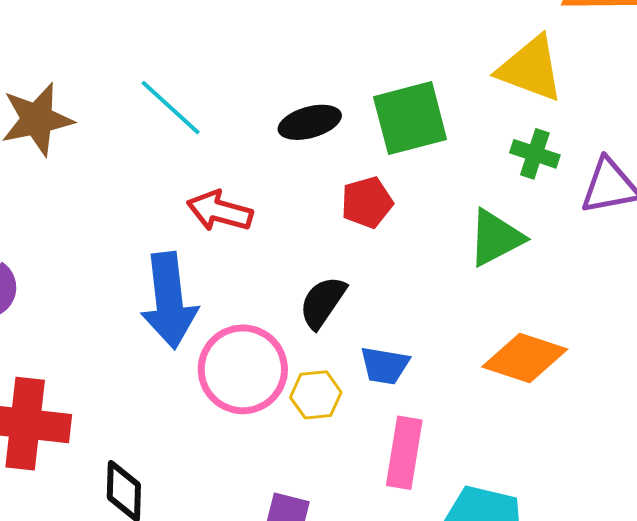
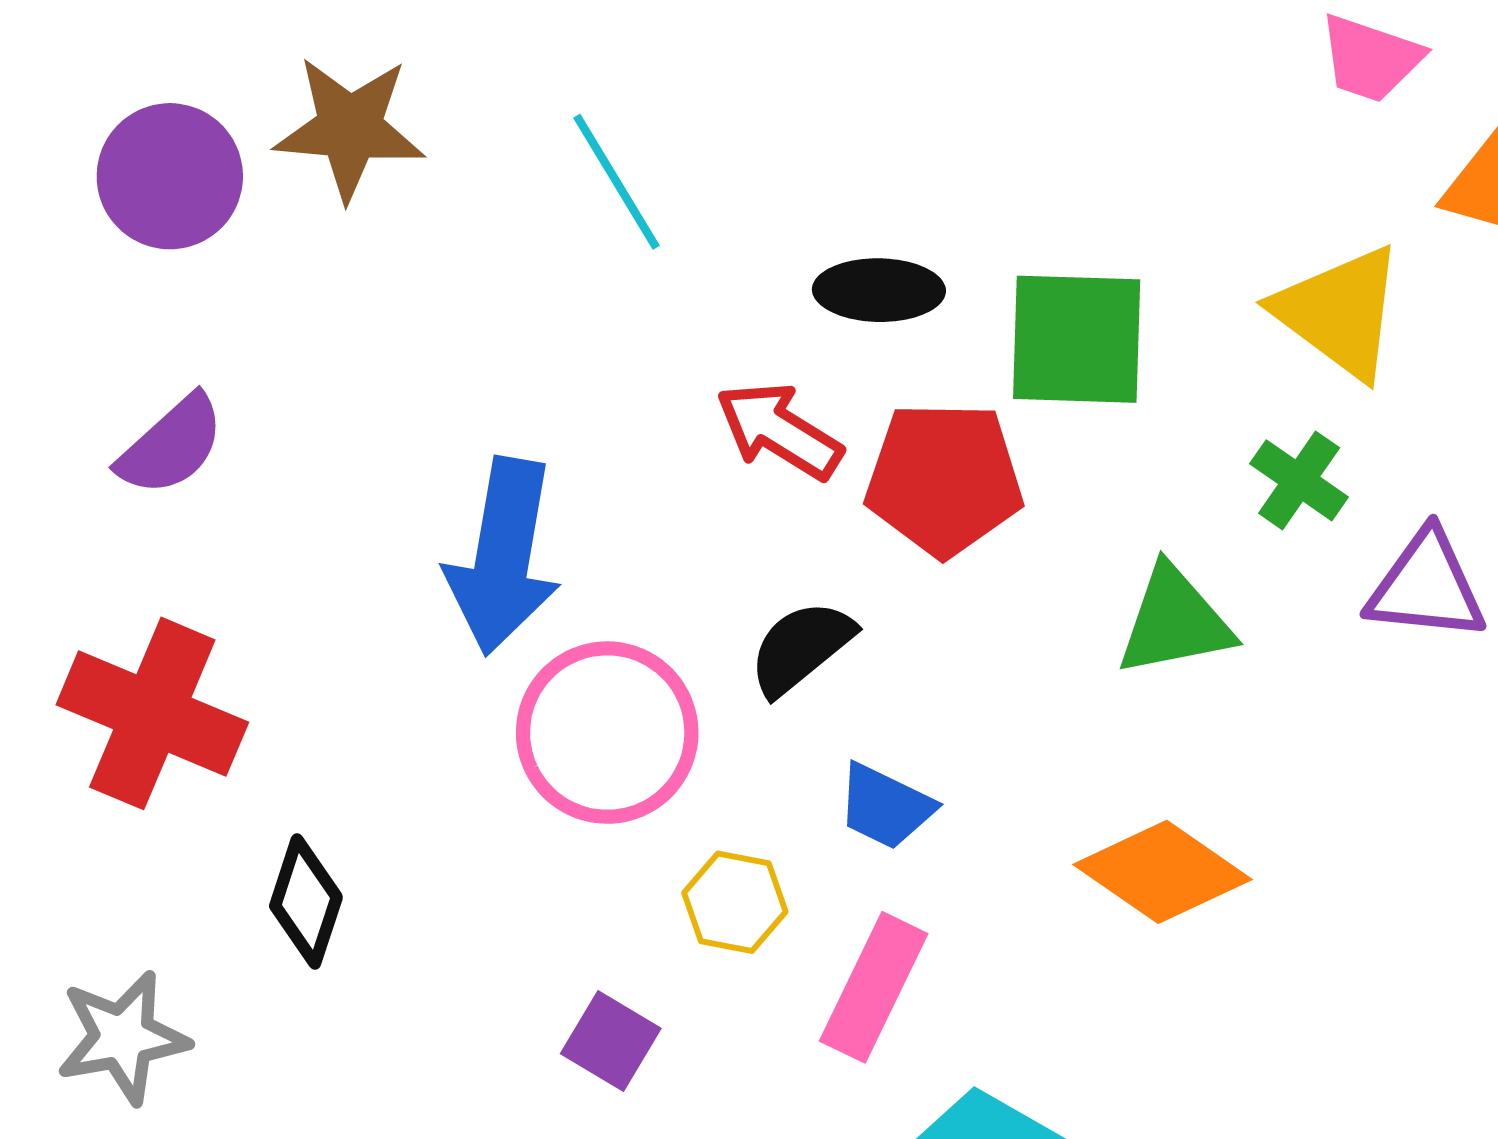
red pentagon: (367, 202) -> (944, 479), size x1.5
red arrow: (220, 211) -> (779, 431), moved
yellow hexagon: (316, 395) -> (735, 902), moved

